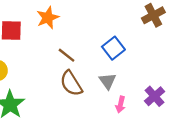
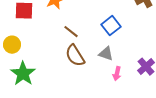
gray triangle: (108, 81) -> (106, 54), turned -35

